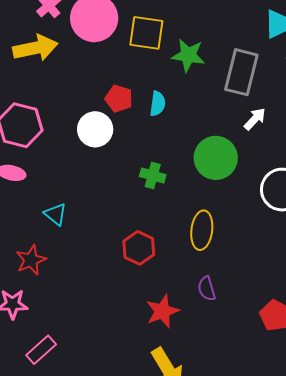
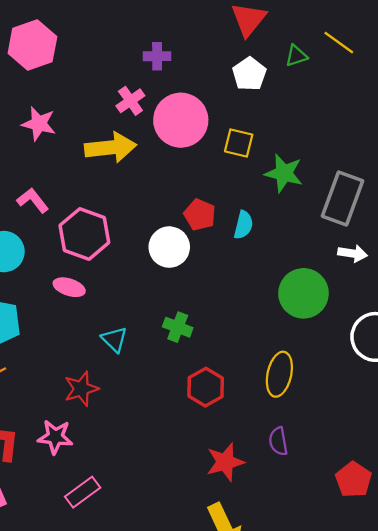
yellow square: (146, 33) -> (239, 143), size x0.7
white arrow: (255, 119) -> (353, 253), turned 50
green cross: (153, 176) -> (178, 327), moved

